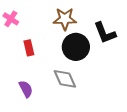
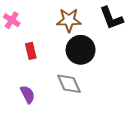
black L-shape: (105, 33) -> (111, 18), moved

